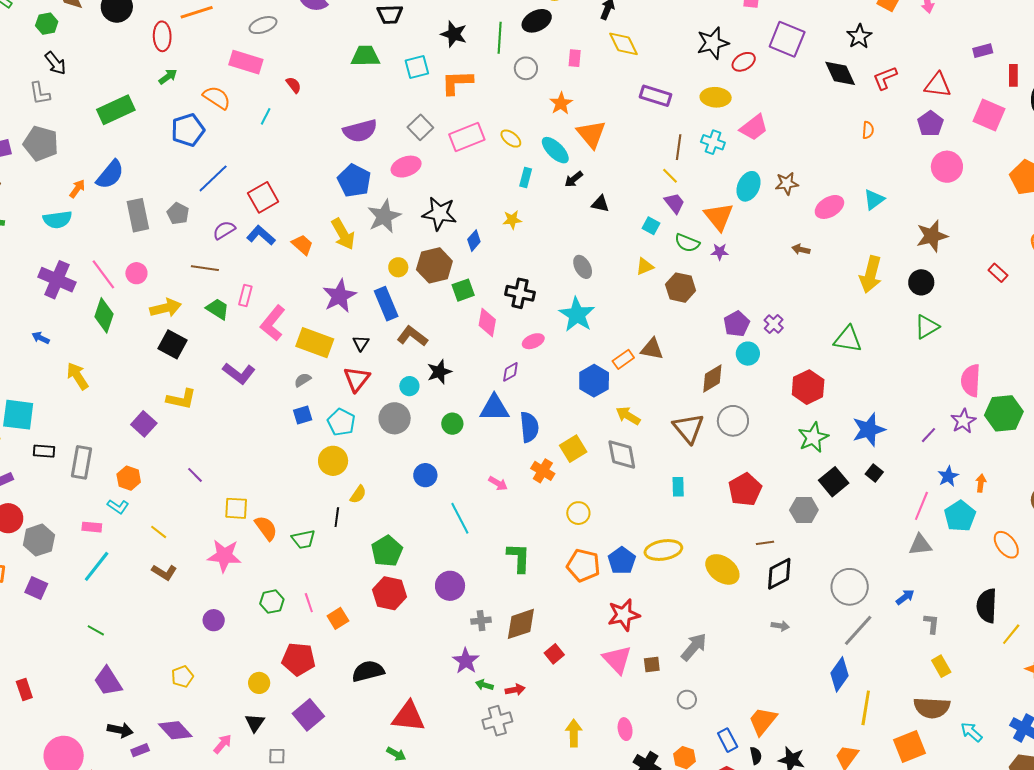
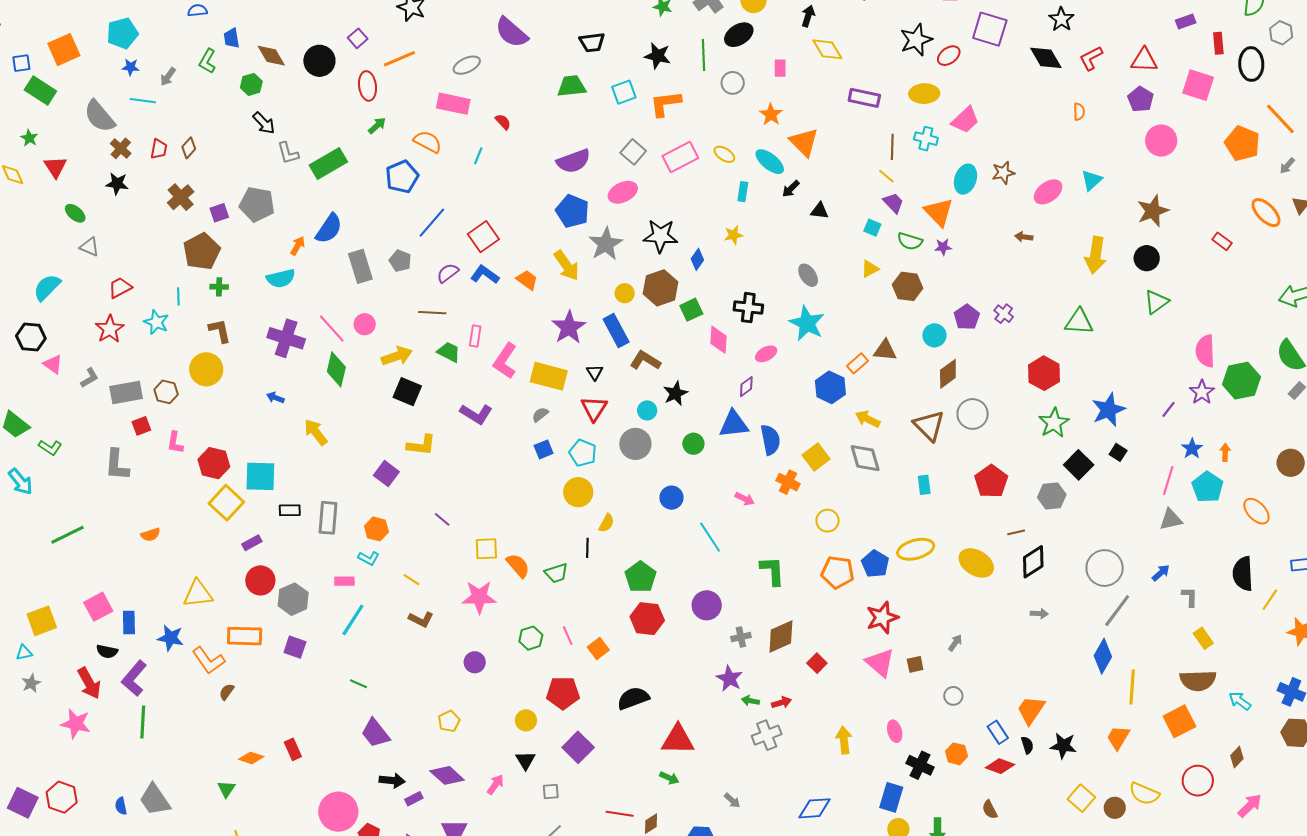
gray L-shape: (40, 93) -> (288, 153), moved
cyan circle: (748, 354) -> (934, 335), moved
gray arrow: (694, 647) -> (955, 643), size x0.6

